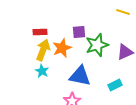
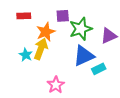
yellow arrow: (43, 50) -> (41, 49), moved
blue triangle: (80, 76) -> (84, 56), moved, turned -35

